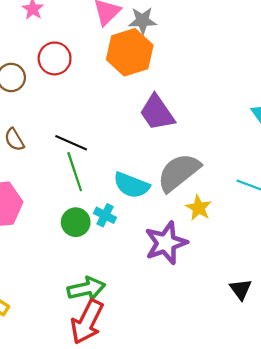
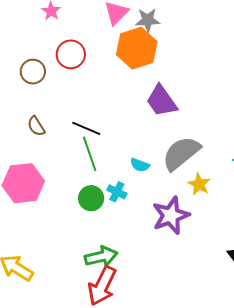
cyan semicircle: (131, 185) -> (140, 165), size x0.6

